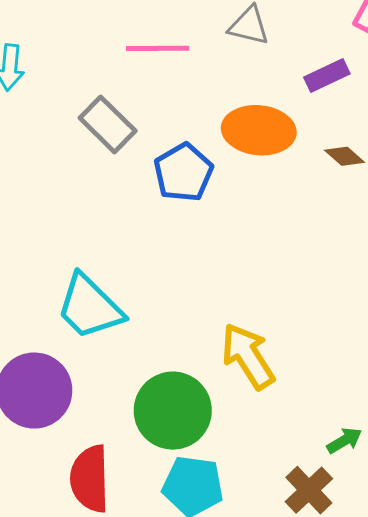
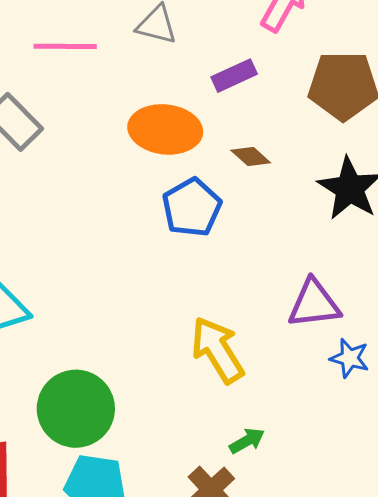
blue pentagon: (183, 173) -> (192, 208), moved
yellow arrow: (248, 356) -> (217, 350), moved

